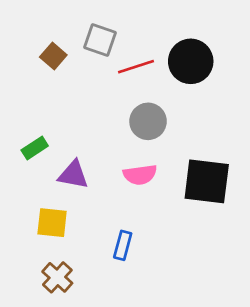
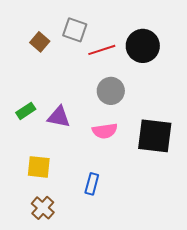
purple triangle: (73, 175) -> (59, 117), moved

